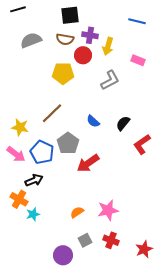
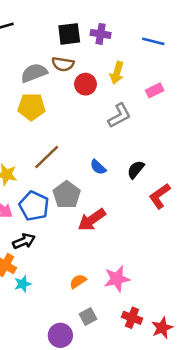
purple cross: (90, 35) -> (101, 34), moved
gray semicircle: (31, 40) -> (34, 73), moved
pink rectangle: (138, 60) -> (155, 90), turned -48
yellow pentagon: (63, 73) -> (31, 107), moved
red cross: (111, 240) -> (132, 318), moved

